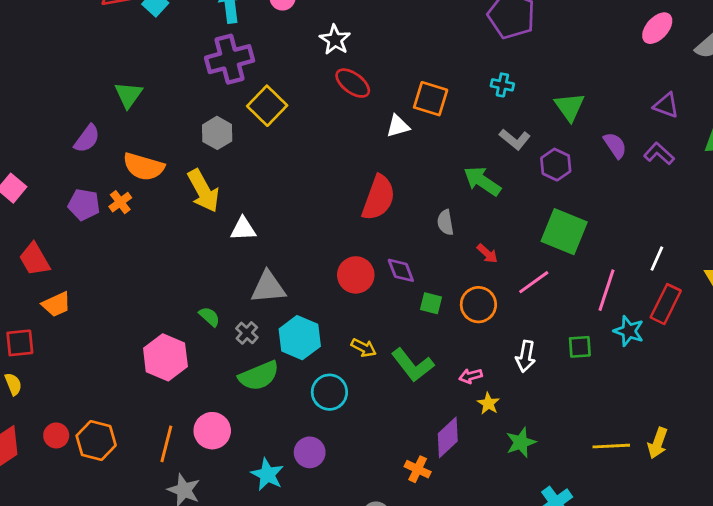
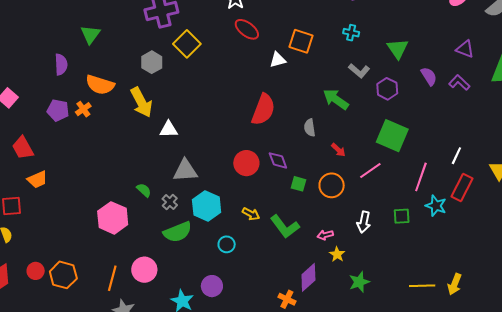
purple semicircle: (87, 139) -> (61, 64), turned -40
cyan circle: (329, 392) -> (227, 244), size x0.7

